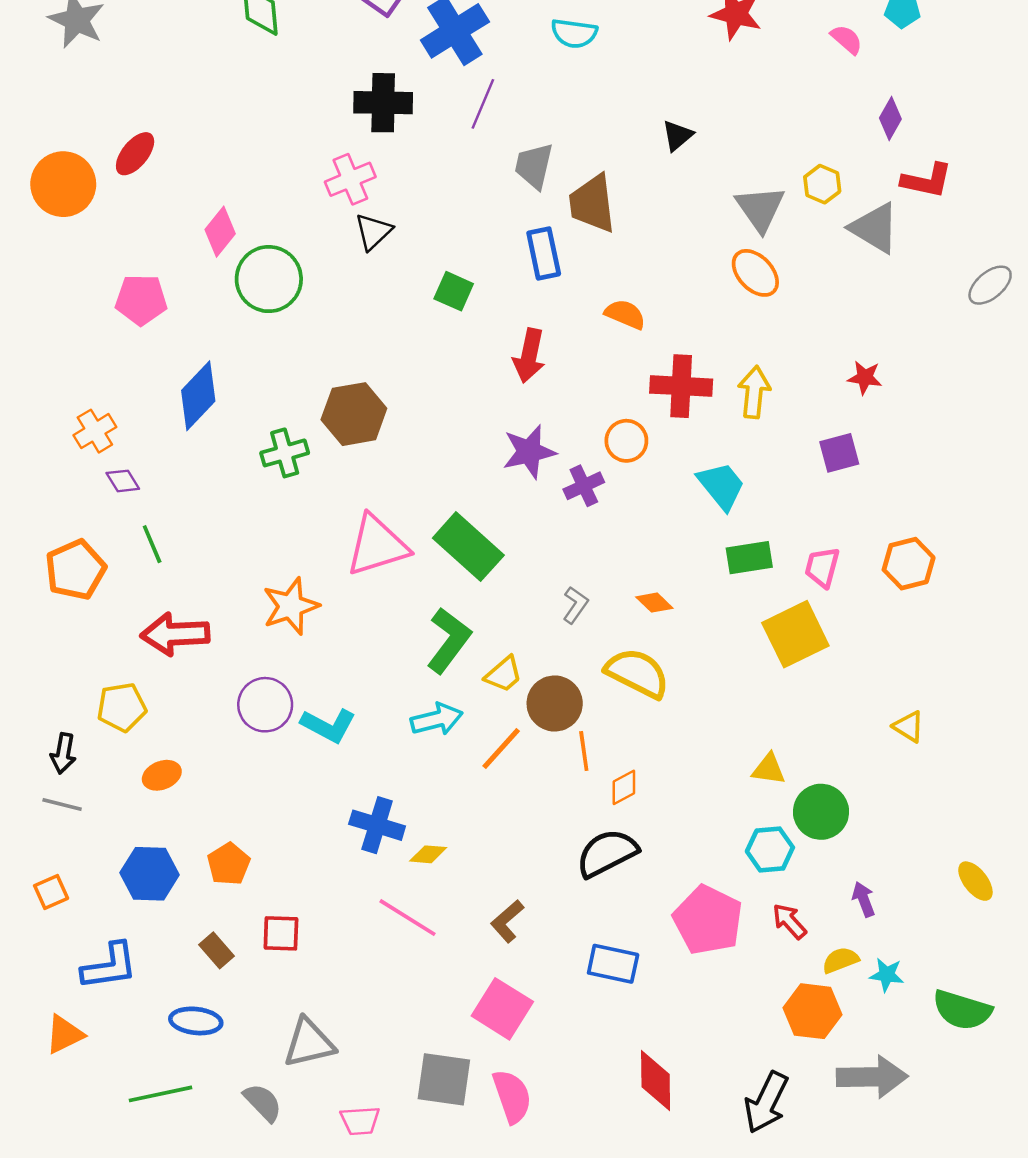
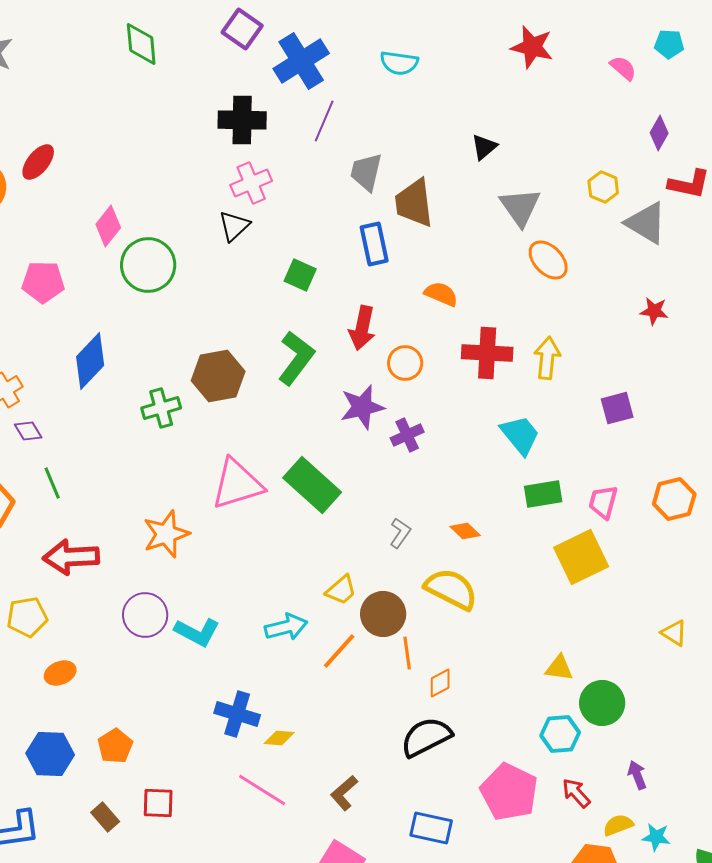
pink cross: (350, 179) -> (251, 183), moved
gray triangle: (760, 208) -> (520, 207), moved
red star: (865, 378) -> (654, 311), moved
orange circle: (626, 441) -> (405, 363), moved
green L-shape: (449, 640) -> (296, 358), moved

